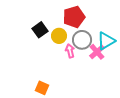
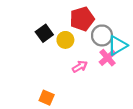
gray circle: (82, 40) -> (102, 35), moved
pink arrow: (70, 51) -> (80, 67), moved, turned 72

